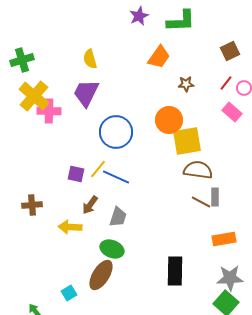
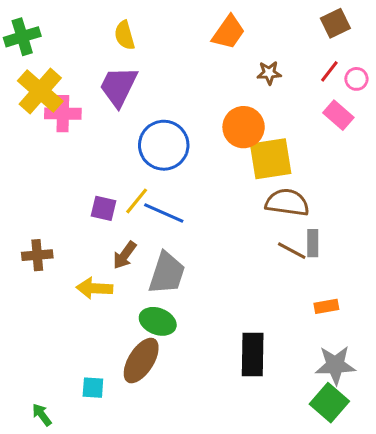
gray trapezoid: (118, 217) -> (167, 273), size x1.4
orange rectangle: (224, 239) -> (326, 306), size x0.7
cyan square: (69, 293) -> (93, 388), turned 35

